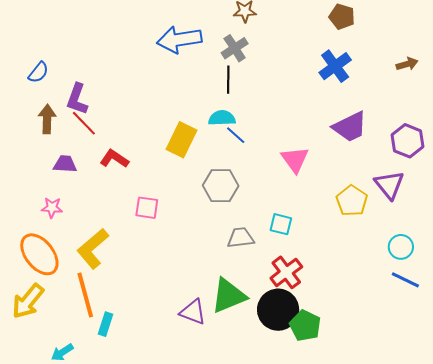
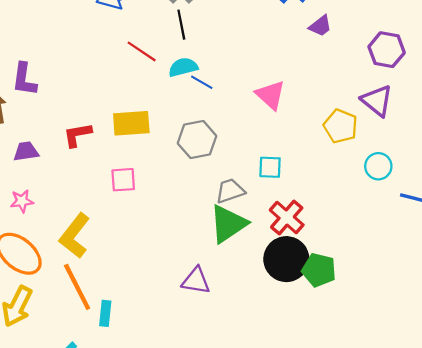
red line: (84, 123) -> (142, 51), moved
purple trapezoid: (350, 127) -> (320, 26), moved, size x0.6
yellow rectangle: (182, 140) -> (131, 123), moved, turned 72
red L-shape: (114, 159) -> (77, 135), turned -32
cyan circle: (401, 247) -> (378, 166), moved
green triangle: (229, 296) -> (228, 224), moved

